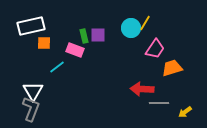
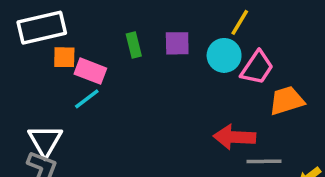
cyan circle: (131, 28) -> (224, 55), moved
purple square: (98, 35) -> (177, 43), moved
pink rectangle: (75, 50) -> (90, 71), moved

